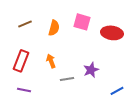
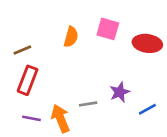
brown line: (25, 24) -> (22, 50), moved
orange arrow: (51, 61) -> (60, 118), moved, size x1.5
blue line: (117, 91) -> (147, 109), moved

